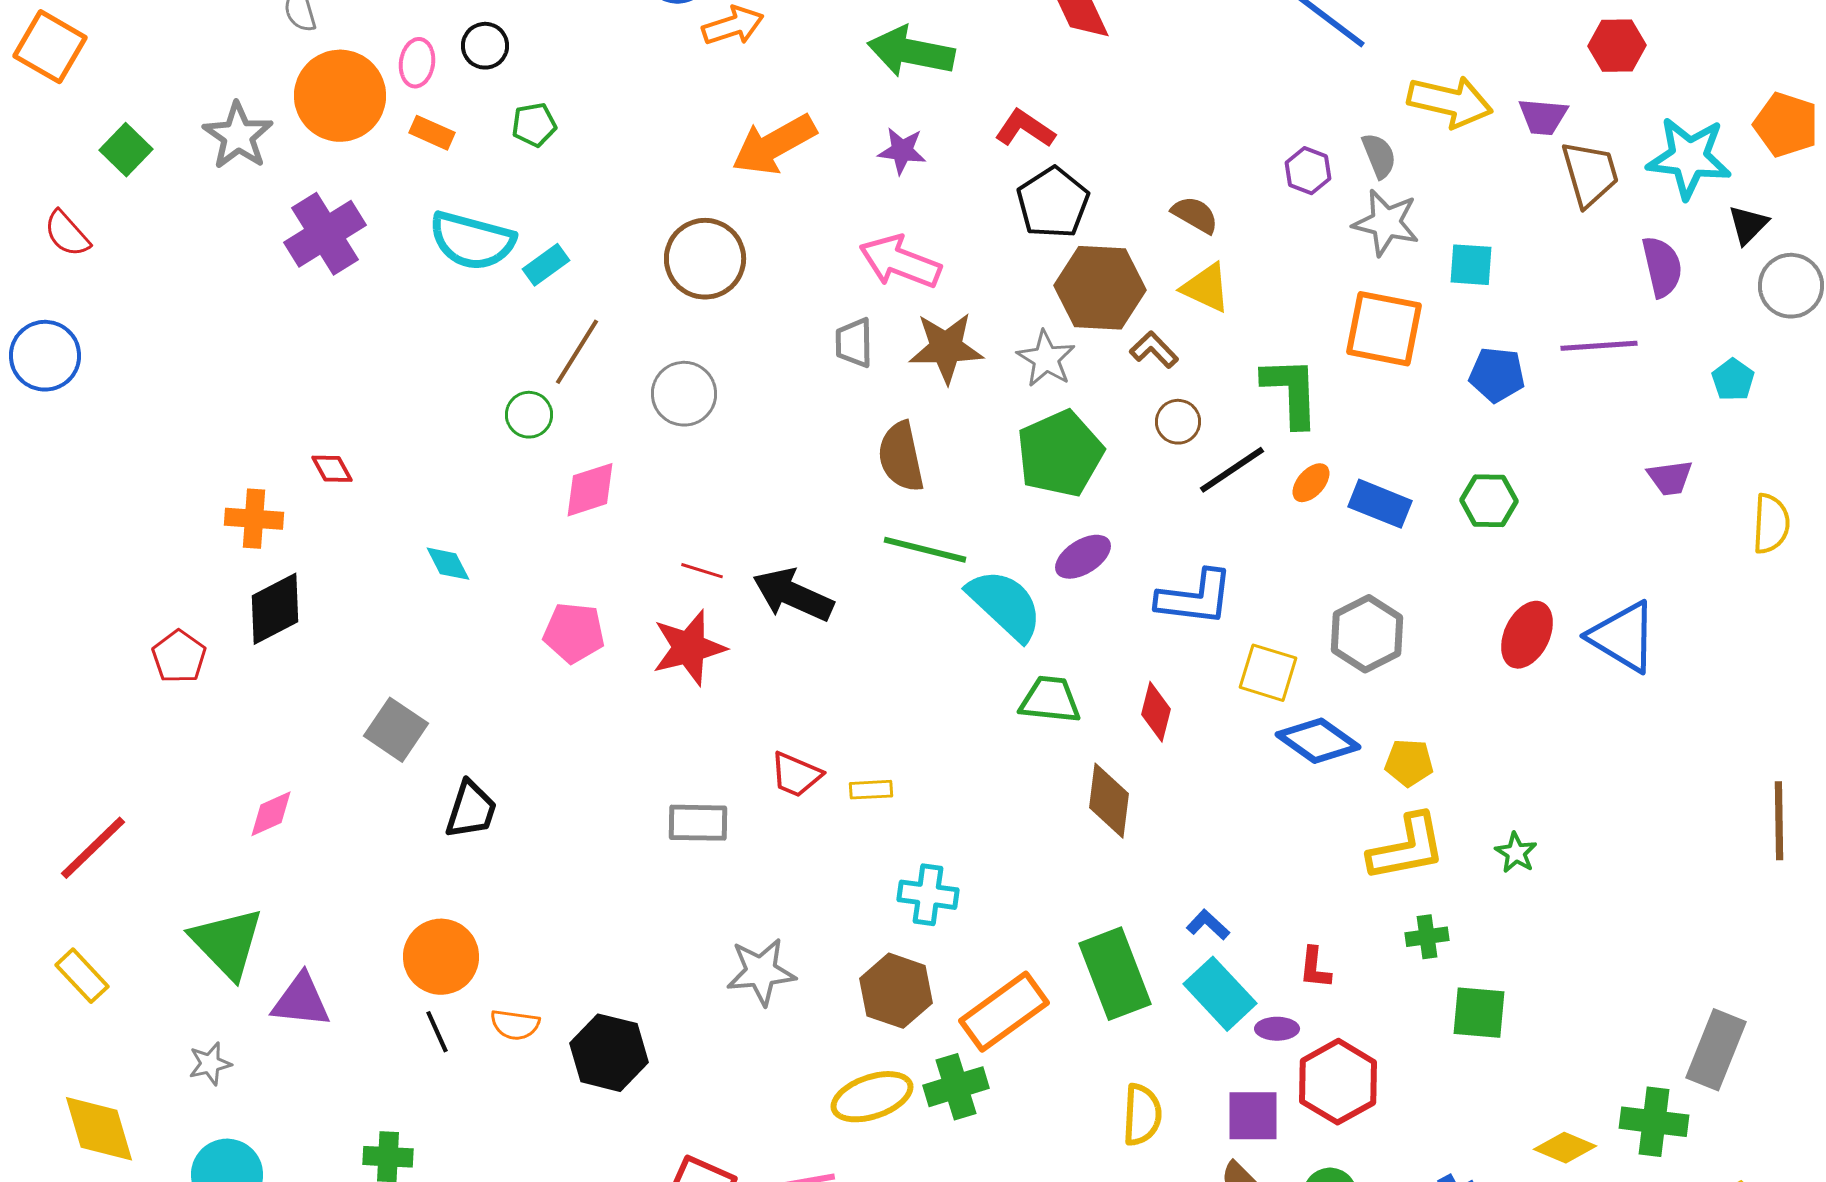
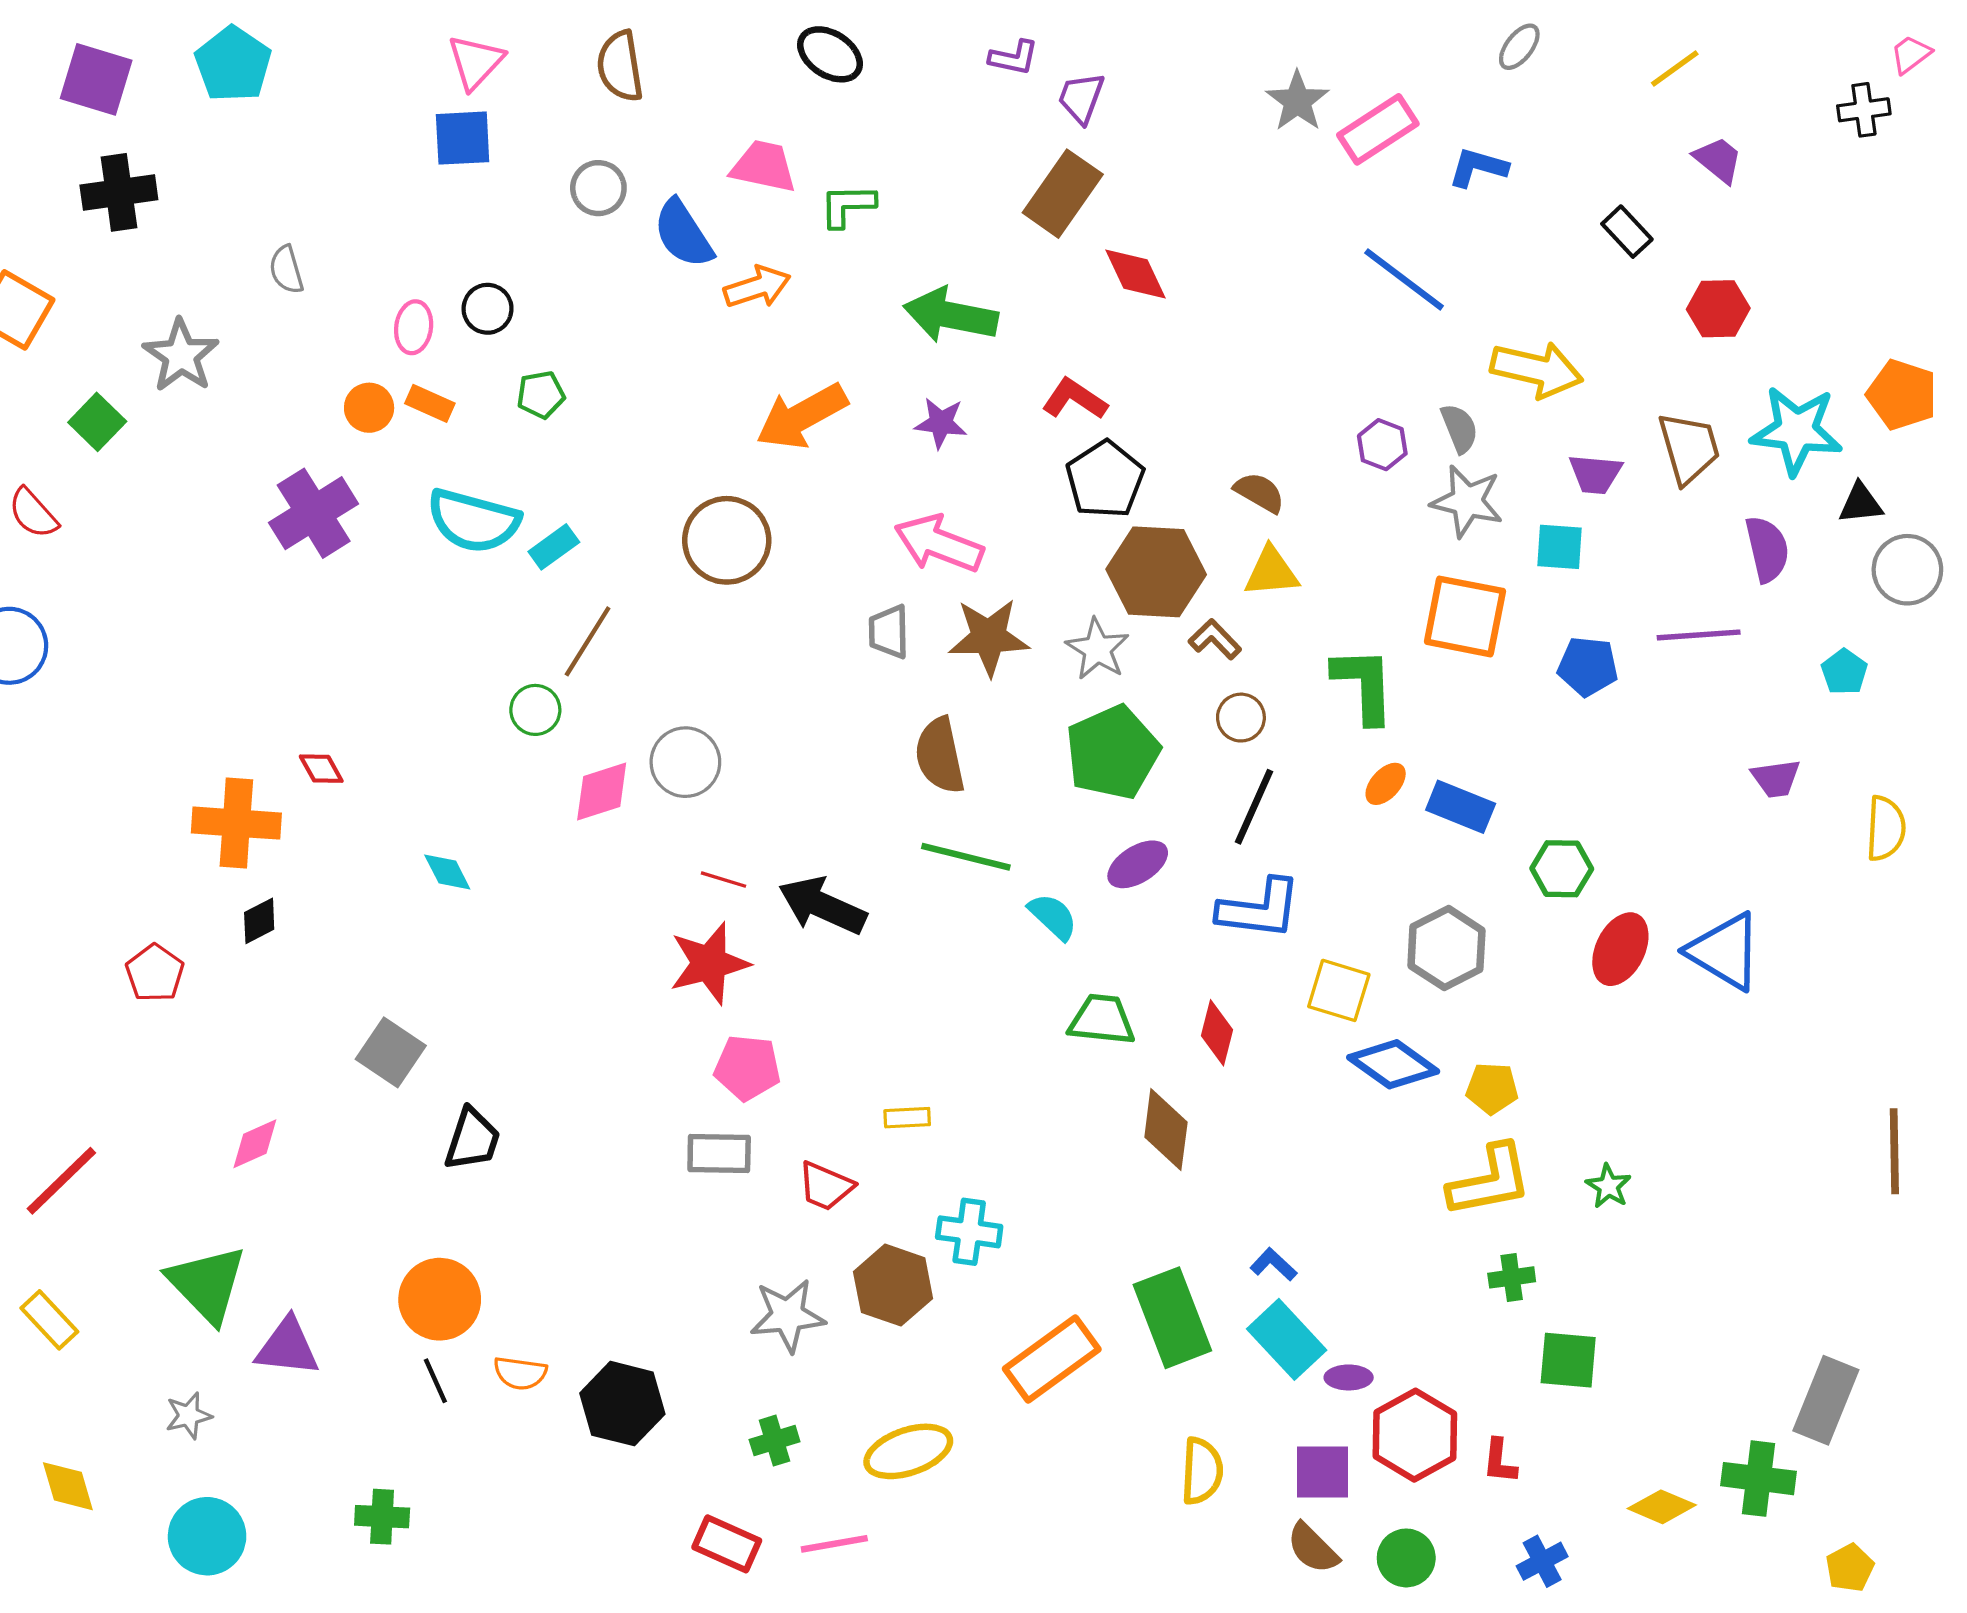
orange circle: (340, 96) -> (369, 408), moved, size x0.5
purple trapezoid: (1543, 117) -> (1595, 474), moved
gray star: (238, 136) -> (181, 356), moved
black triangle: (1748, 225) -> (1861, 503), turned 39
yellow triangle: (1206, 288) -> (1271, 572), turned -30
gray circle: (684, 394) -> (685, 762), moved
black line: (1232, 470) -> (1254, 807), moved, turned -32
green hexagon: (1489, 501) -> (1562, 869), moved
orange cross: (254, 519) -> (236, 823), size x1.4
cyan semicircle: (1005, 605) -> (1053, 917), size x0.6
black diamond: (275, 609) -> (259, 921), size x0.6
pink pentagon: (574, 633) -> (747, 1068), moved
red trapezoid: (796, 775) -> (826, 1186), moved
red L-shape: (1315, 968) -> (1500, 1461), moved
brown hexagon: (896, 991) -> (893, 1285), moved
green cross: (956, 1087) -> (775, 1441), moved, size x0.7
yellow diamond: (99, 1129) -> (68, 1486), size x0.7

